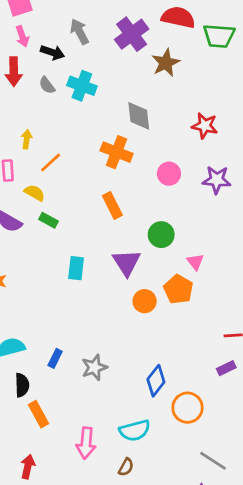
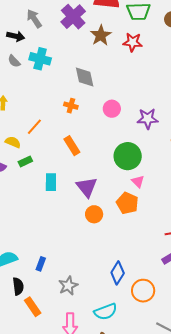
red star: (205, 126) -> (133, 42), moved
orange cross: (117, 152) -> (71, 106), size x0.6
orange line: (51, 163) -> (34, 127), moved
pink circle: (169, 174) -> (112, 109), moved
green rectangle: (49, 220) -> (25, 161), turned -48
green circle: (161, 235) -> (128, 156), moved, size x1.4
cyan rectangle: (76, 268) -> (51, 182), moved
orange circle: (145, 301) -> (94, 214), moved
gray star: (94, 367) -> (68, 286), moved

